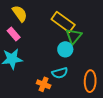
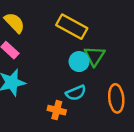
green triangle: (74, 36) -> (94, 56), moved

